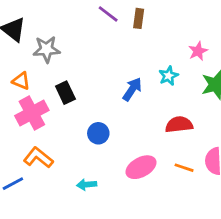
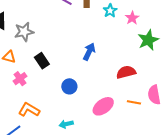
cyan star: (169, 76) -> (110, 11), moved
pink cross: (32, 113) -> (20, 79), size x0.6

